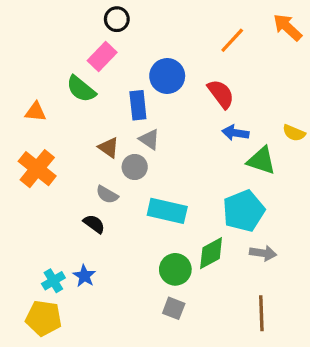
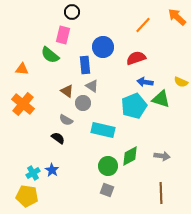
pink rectangle: (102, 57) -> (63, 35), turned -30
red semicircle: (221, 94) -> (136, 58), turned -72
cyan pentagon: (244, 211) -> (134, 106), moved

